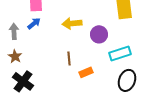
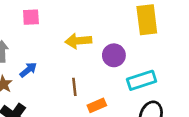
blue arrow: (34, 23) -> (28, 70), moved

